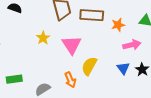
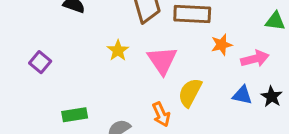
orange star: (118, 25) -> (222, 45), moved
blue triangle: (123, 68) -> (242, 95), turned -40

